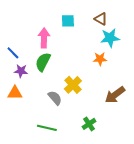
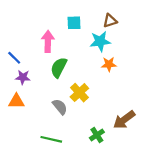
brown triangle: (101, 19) -> (110, 21), turned -48
cyan star: (110, 38) -> (100, 41), moved
green semicircle: (43, 62) -> (59, 67), moved
brown arrow: (115, 95) -> (124, 120), moved

